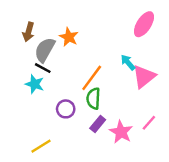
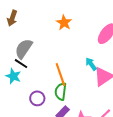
brown arrow: (28, 32) -> (12, 18), moved
orange star: (69, 37) -> (64, 23), moved
orange line: (92, 78) -> (60, 75), turned -60

